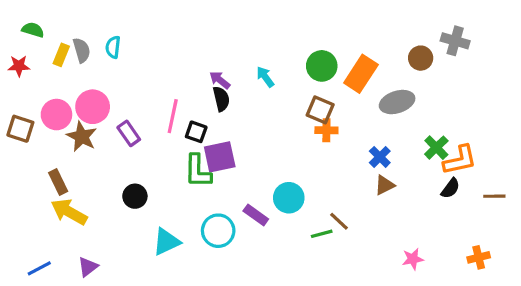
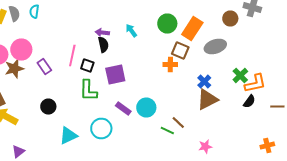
purple arrow: (220, 80) -> (102, 32), turned -32
brown square: (320, 110) -> (180, 50), moved
brown star: (82, 137) -> (14, 68), turned 30
purple square: (220, 157) -> (115, 74), moved
brown triangle: (384, 185) -> (207, 100), size x1.6
purple rectangle: (256, 215) -> (123, 108), moved
green line: (322, 234) -> (167, 130), turned 40
pink star: (413, 259) -> (205, 146), moved

